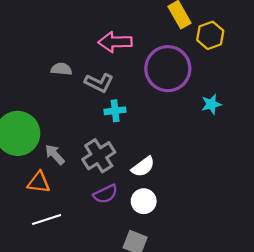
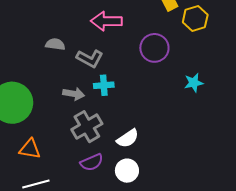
purple circle: (168, 69) -> (154, 48), size x0.7
gray arrow: (55, 155) -> (74, 94), moved, turned 140

